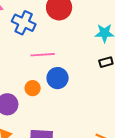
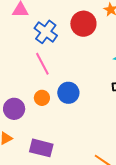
pink line: (43, 55) -> (42, 64), moved, turned 55

